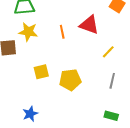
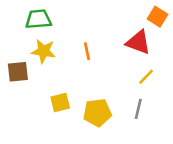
red triangle: (89, 25) -> (138, 42), moved
gray line: (112, 81) -> (138, 109), moved

